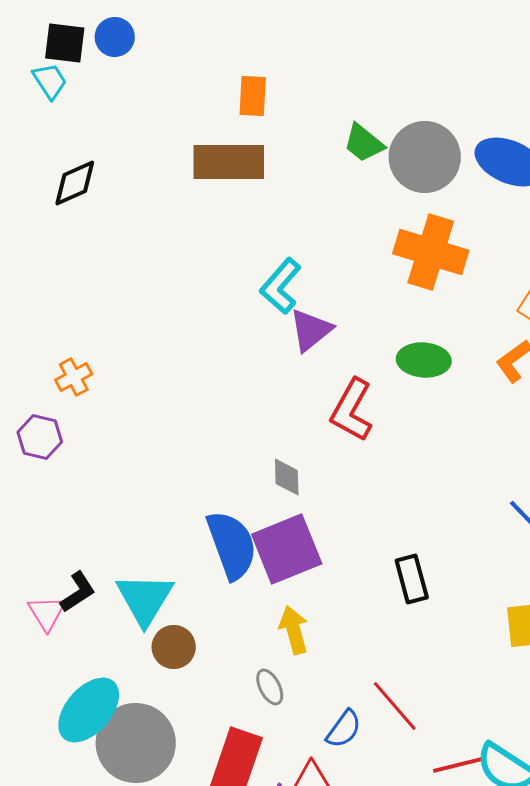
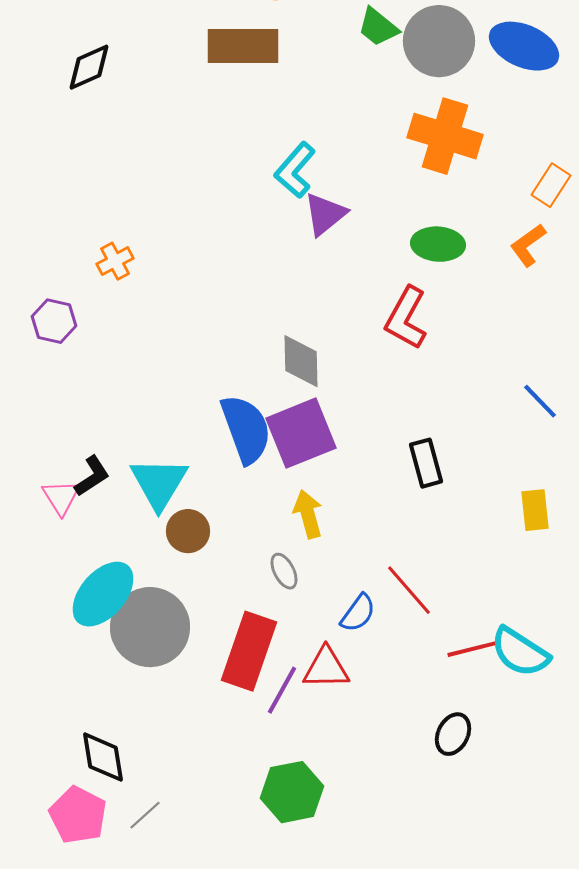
orange cross: (74, 377) -> (115, 261), moved
red L-shape: (352, 410) -> (406, 318), moved
gray diamond: (287, 477) -> (301, 361), size x1.4

